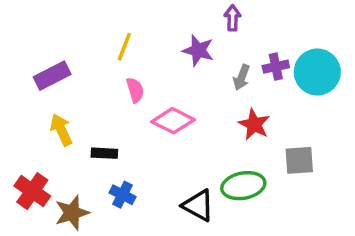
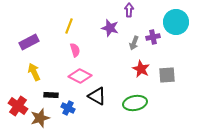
cyan circle: (317, 72) -> (176, 22), moved
pink diamond: (173, 121) -> (80, 76), moved
black rectangle: (104, 153) -> (51, 95), moved
gray square: (299, 160) -> (167, 75), moved
black triangle: (198, 205) -> (97, 96), moved

